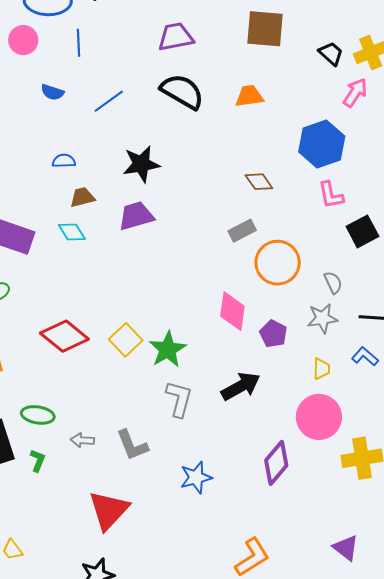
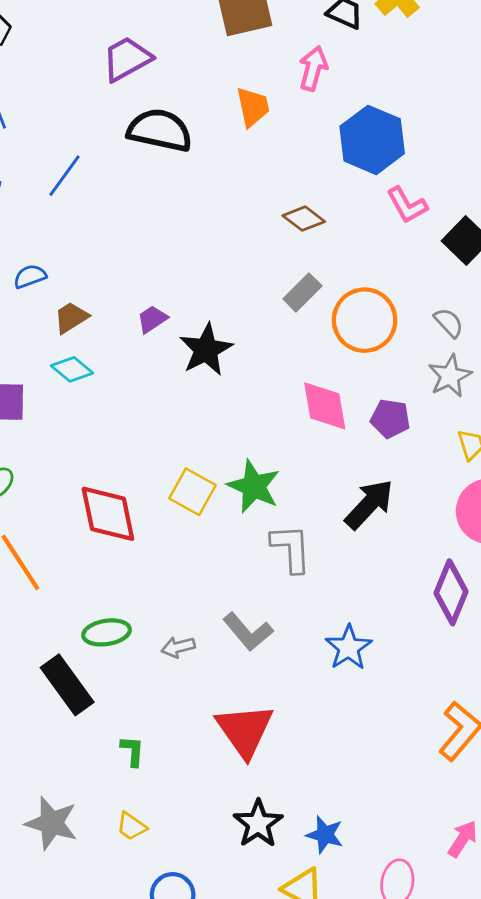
pink arrow: (355, 93) -> (313, 68), moved
orange trapezoid: (249, 96) -> (253, 107), turned 104
black star: (141, 164) -> (206, 350), moved
purple trapezoid: (136, 216) -> (152, 319), size x0.6
red diamond: (64, 336) -> (108, 514), turned 57
green L-shape: (38, 460) -> (133, 751), moved

